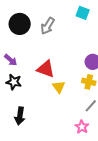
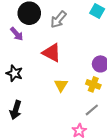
purple arrow: (11, 60) -> (17, 34), moved
red triangle: (46, 69) -> (52, 53), moved

